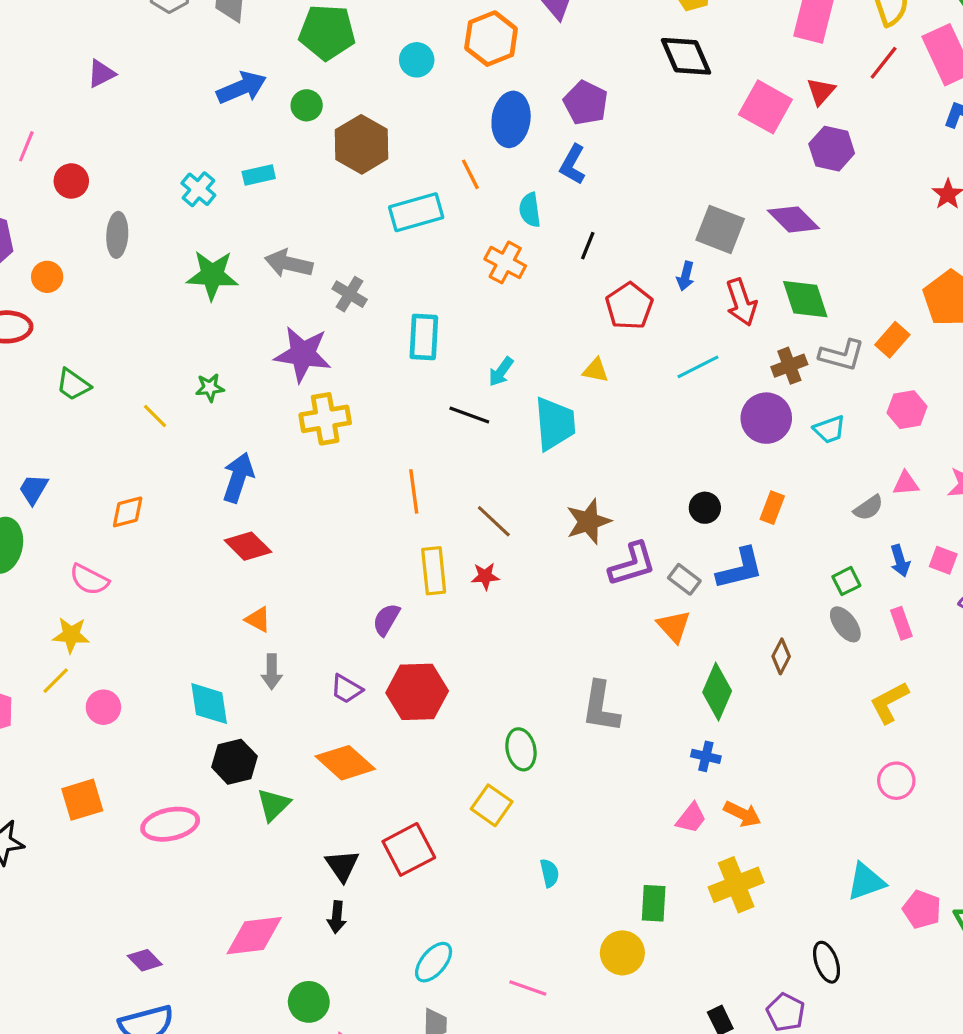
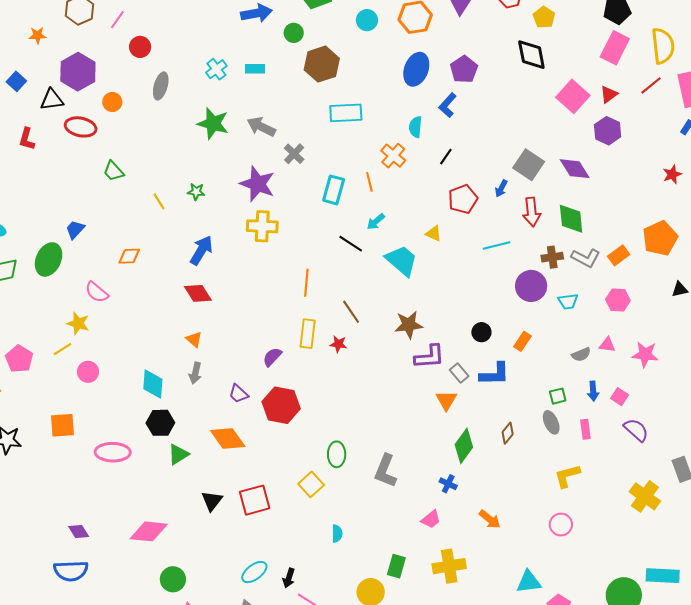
orange line: (470, 174) -> (369, 182), moved
cyan trapezoid: (555, 424) -> (402, 261), turned -57
gray L-shape: (601, 707) -> (385, 471), moved
orange arrow: (742, 814) -> (490, 519), moved
black arrow: (337, 917) -> (289, 578), moved

